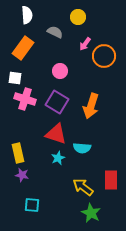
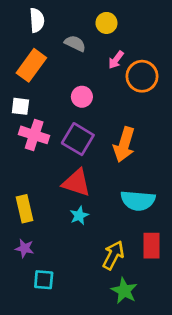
cyan semicircle: (82, 148) -> (138, 201), moved, size x1.4
purple star: (22, 175) -> (25, 248), moved
yellow arrow: (83, 187) -> (113, 255), turned 80

